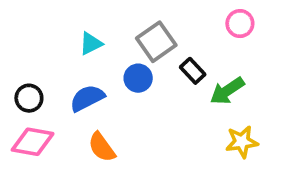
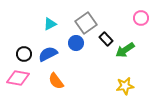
pink circle: (240, 24) -> (141, 18), moved
black circle: (29, 98) -> (24, 54), moved
yellow star: (242, 142) -> (125, 86), moved

